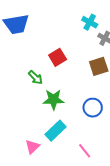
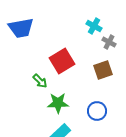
red square: (58, 57) -> (62, 61), size x1.4

